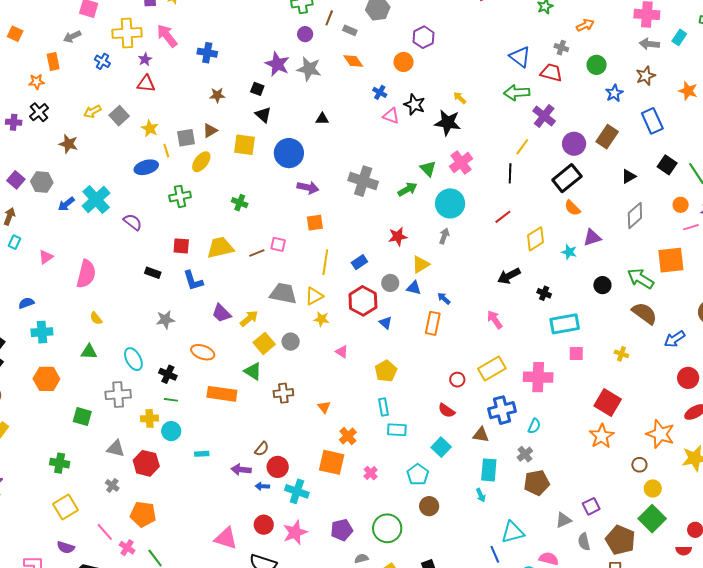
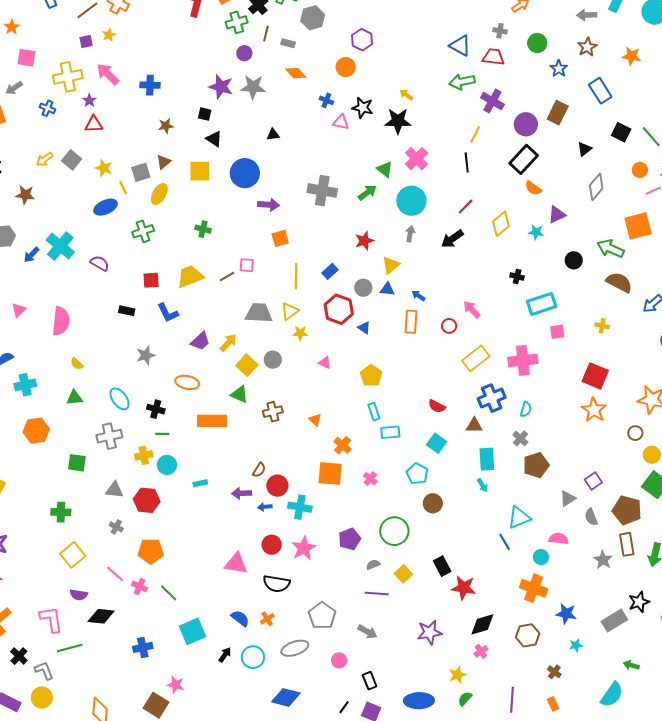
black arrow: (509, 276) -> (452, 239), moved
purple trapezoid: (221, 313) -> (200, 341), turned -80
red circle: (457, 380) -> (449, 326), moved

